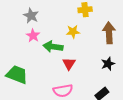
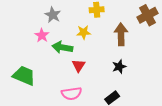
gray star: (31, 16) -> (53, 15), moved

